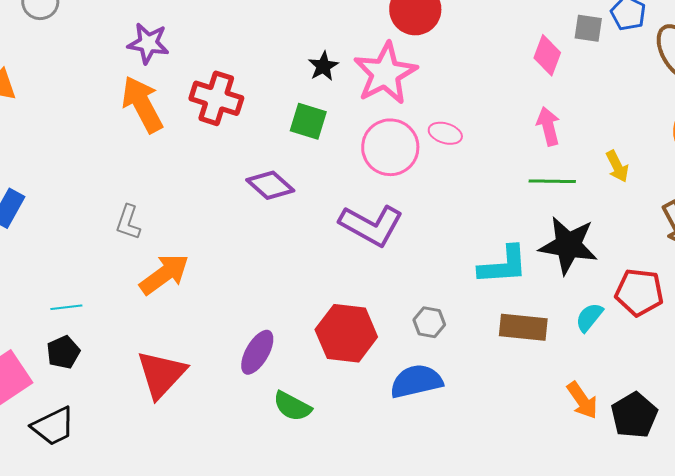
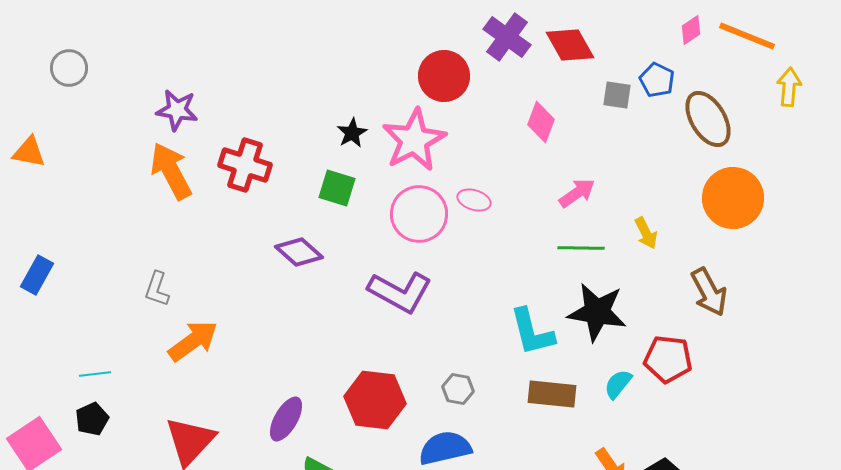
pink diamond: (547, 55) -> (541, 122), moved
pink arrow: (548, 126) -> (577, 193), turned 69
cyan L-shape: (503, 265) -> (532, 332), turned 80

